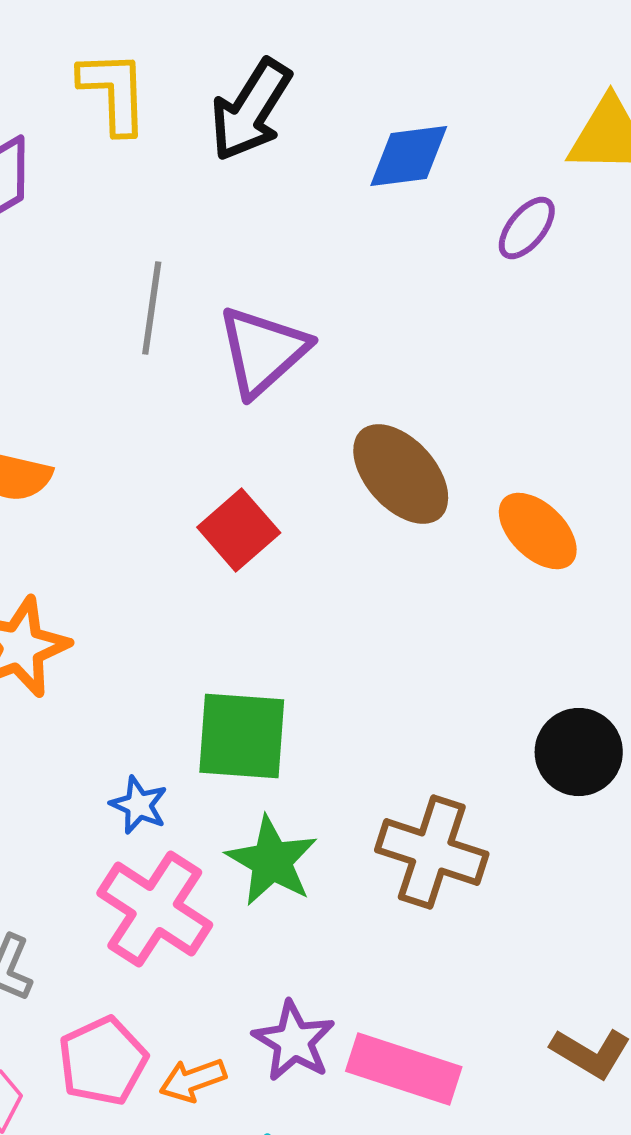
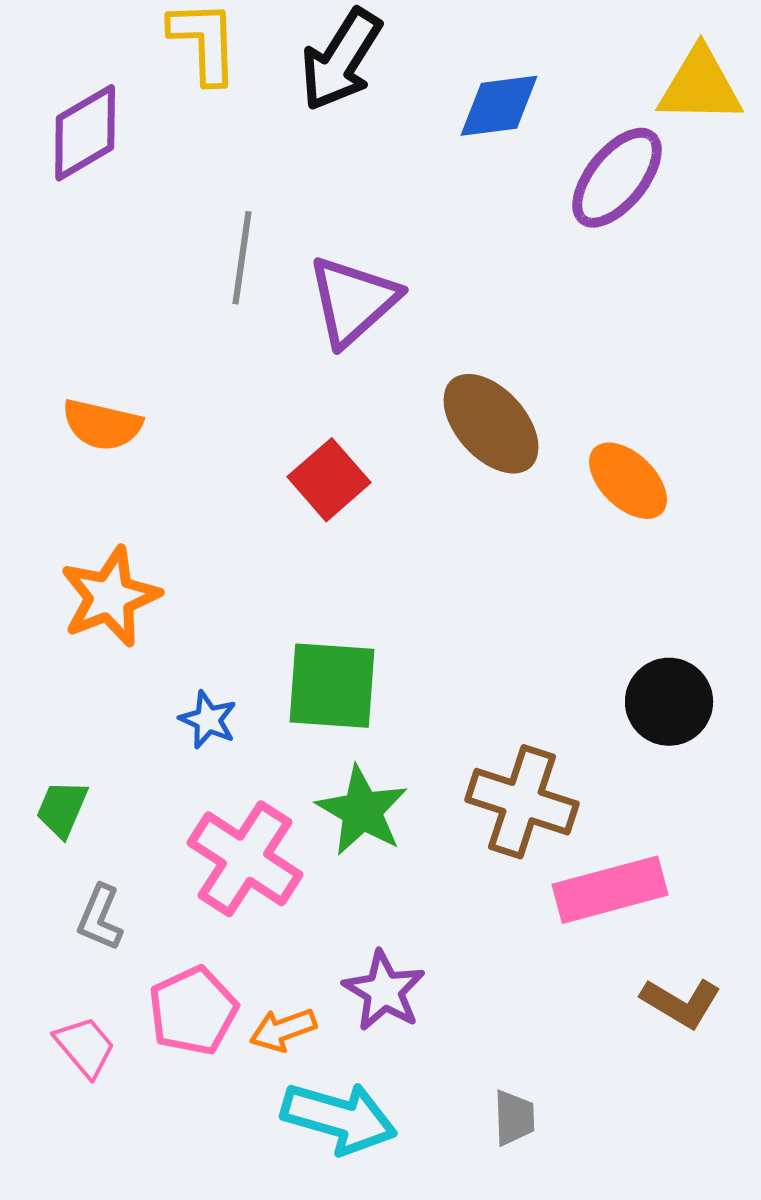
purple ellipse: (527, 228) -> (617, 178), size x1.6
blue star: (139, 805) -> (208, 720), moved
pink rectangle: (404, 1069) -> (610, 890), moved, turned -33

